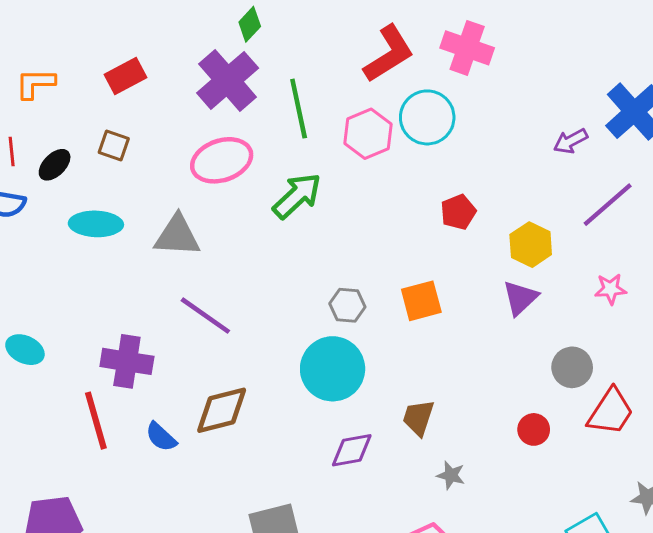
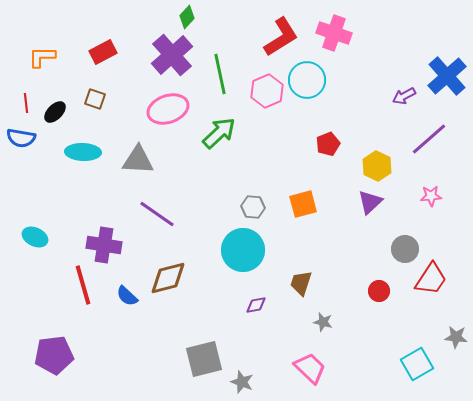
purple diamond: (352, 450) -> (256, 305), size x0.7

